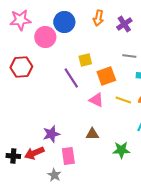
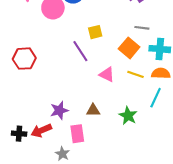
red hexagon: (21, 67) -> (24, 59), moved
orange square: (106, 76) -> (129, 48), moved, turned -30
brown triangle: (92, 134) -> (93, 110), moved
green star: (121, 150) -> (128, 116), moved, turned 30

